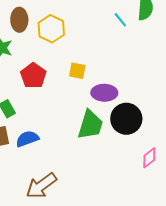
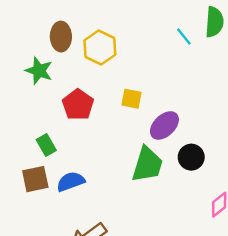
purple ellipse: (104, 93) -> (164, 125), turned -45
black circle: (126, 119) -> (191, 157), size x0.7

